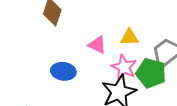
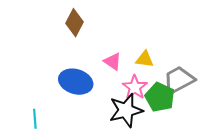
blue ellipse: (63, 71) -> (76, 82), size x1.4

